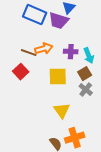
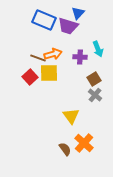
cyan arrow: (89, 56) -> (98, 49), moved
yellow square: (58, 77) -> (49, 73), moved
orange cross: (75, 138) -> (84, 143), turned -30

